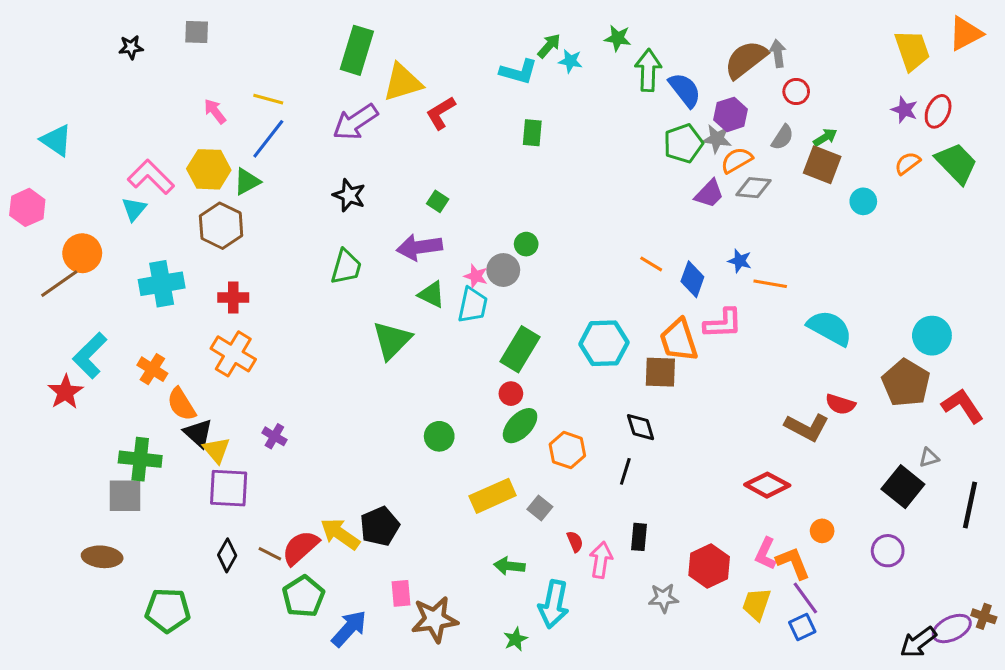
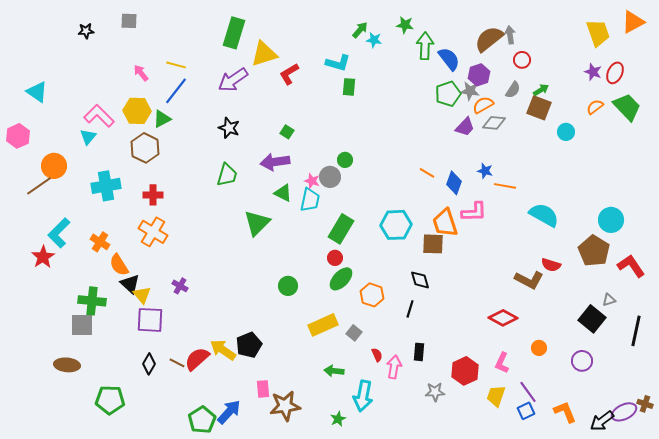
cyan L-shape: (519, 72) -> (338, 63), moved
orange L-shape: (793, 563) -> (565, 412), moved
green pentagon: (303, 596) -> (202, 420), moved

